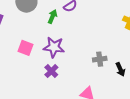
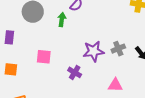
purple star: (54, 47) -> (93, 51), moved

